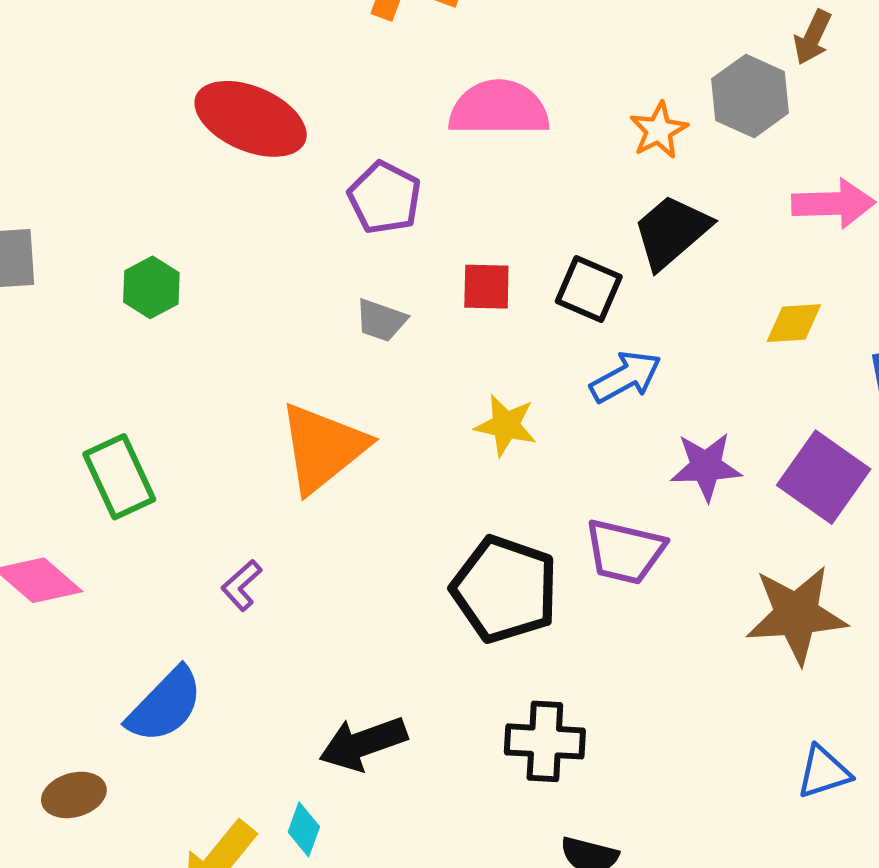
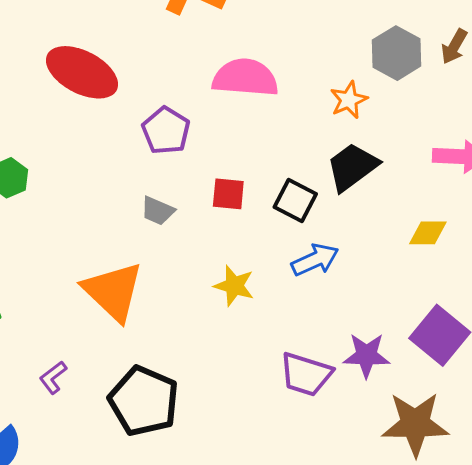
gray hexagon: (750, 96) -> (397, 53), moved
orange triangle: (323, 448) -> (113, 291), turned -42
purple star: (706, 466) -> (366, 355), moved
black pentagon: (505, 589) -> (144, 401), moved

